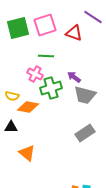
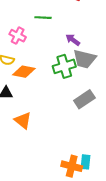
pink cross: (35, 74) -> (18, 36), moved
green cross: (51, 88) -> (64, 66), moved

